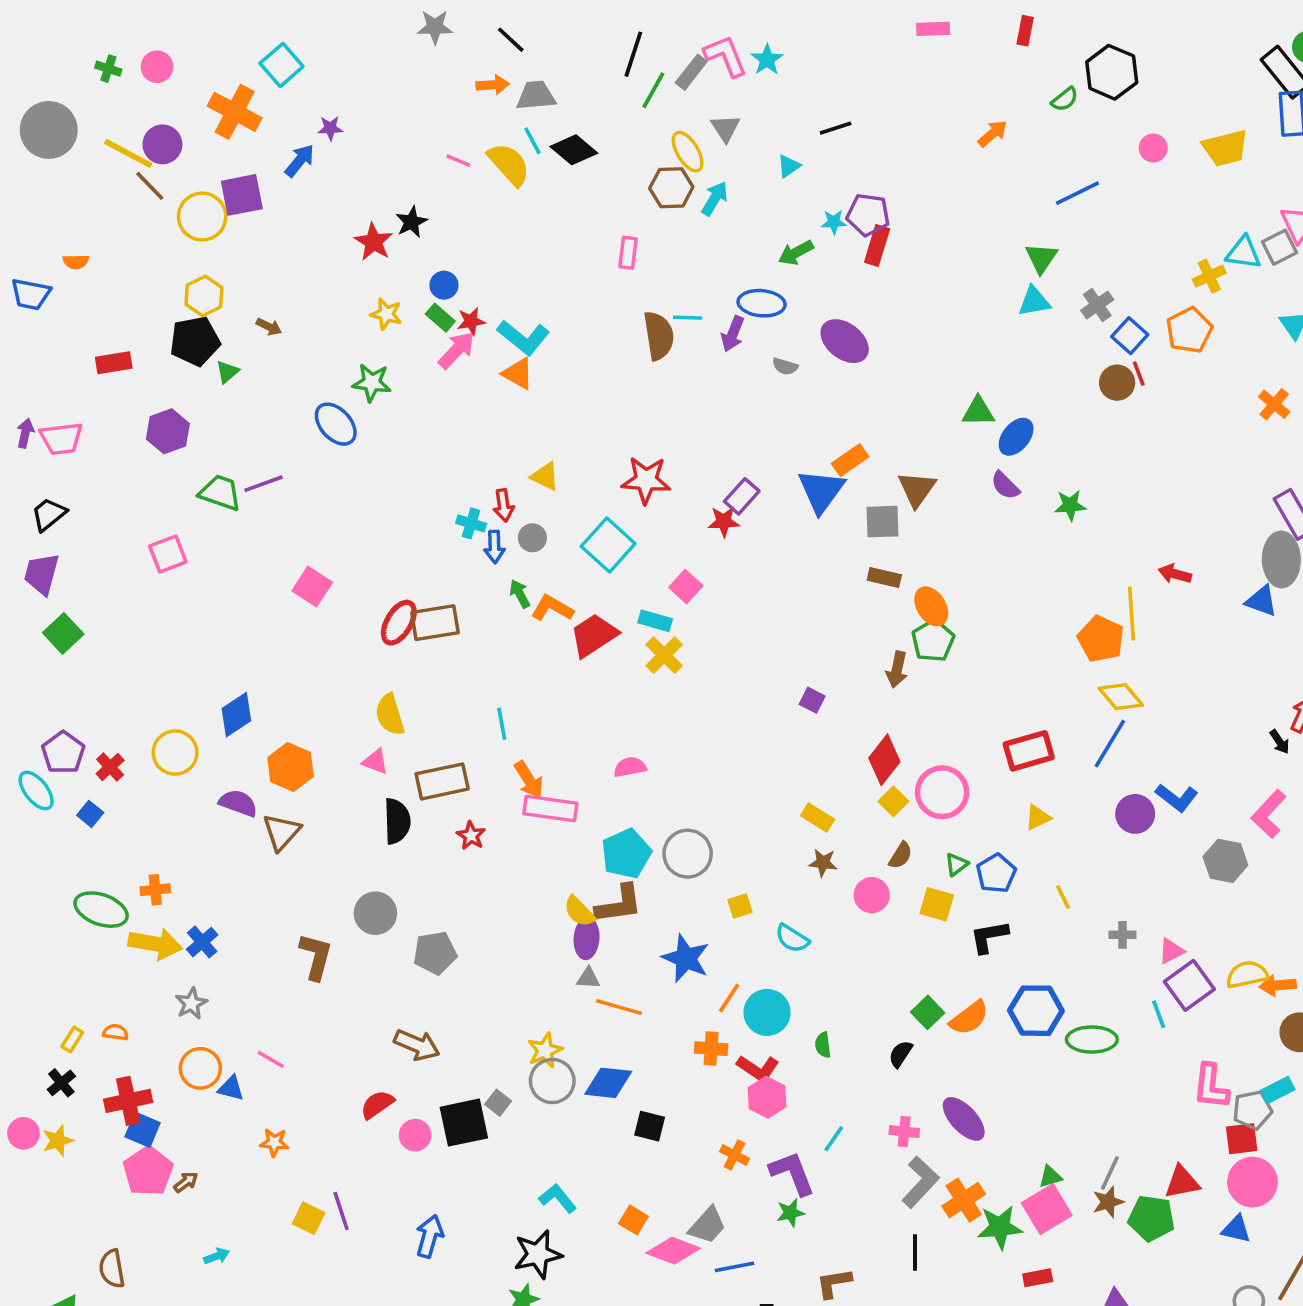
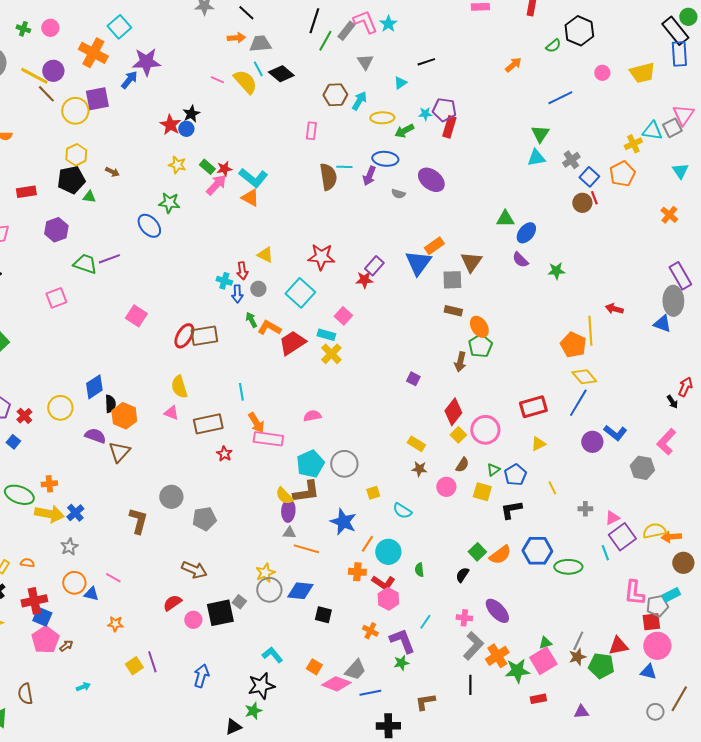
purple star: (330, 128) -> (146, 62), size x2.0
yellow ellipse: (688, 152) -> (382, 118), moved, turned -60
blue circle: (444, 285) -> (186, 129), moved
green triangle: (227, 372) -> (89, 197), turned 48
black semicircle: (397, 821) -> (110, 404), moved, size x0.7
yellow square: (309, 1218) -> (134, 666), turned 30

